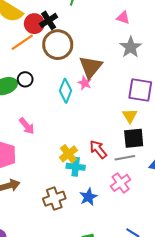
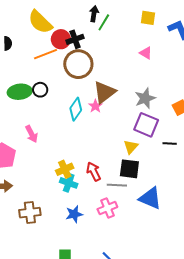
gray star: (131, 47) -> (145, 98), moved
brown cross: (54, 199) -> (30, 213), moved

